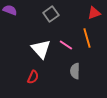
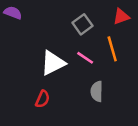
gray square: (51, 14) -> (83, 24), moved
white triangle: (41, 49) -> (53, 63), turned 45

